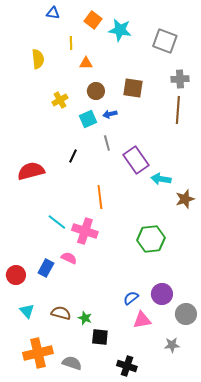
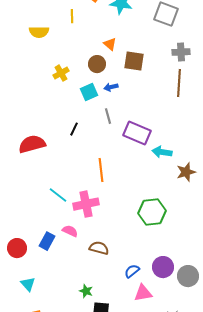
yellow semicircle: (38, 59) -> (39, 32), turned 96
orange triangle: (86, 63) -> (110, 44), moved, turned 40
purple rectangle: (136, 160) -> (137, 133), turned -32
pink cross: (85, 231) -> (86, 204), turned -30
brown semicircle: (61, 313) -> (99, 248), moved
gray circle: (186, 314) -> (188, 276), moved

